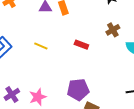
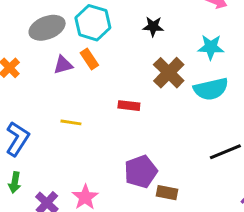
brown cross: (113, 30) -> (169, 73), size x1.5

